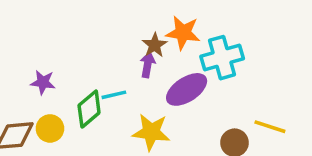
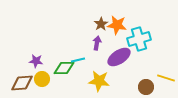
brown star: (155, 45) -> (101, 24), moved
purple star: (43, 82) -> (36, 61), moved
green diamond: (89, 109) -> (64, 68), turned 40

